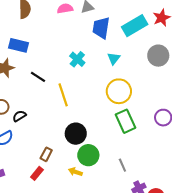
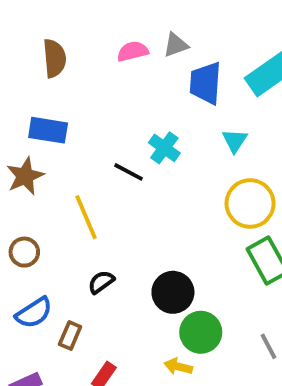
black line: (38, 77) -> (128, 172), moved
yellow line: (63, 95) -> (86, 217), moved
black semicircle: (19, 116) -> (101, 282), moved
brown rectangle: (46, 154) -> (70, 335), moved

